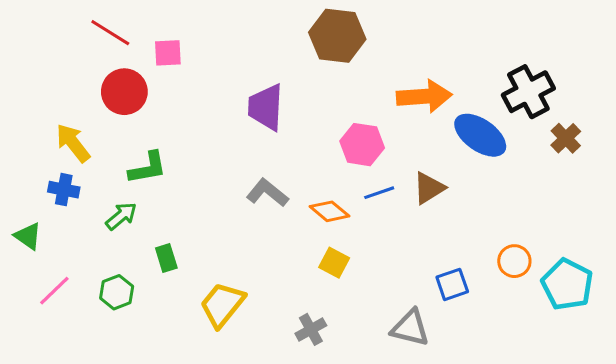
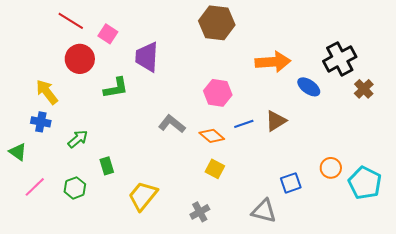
pink square: (168, 53) -> (108, 34), turned 36
purple trapezoid: (266, 107) -> (147, 57), moved
blue ellipse: (480, 135) -> (309, 87), size x0.7
pink hexagon: (362, 145) -> (218, 93), moved
green L-shape: (148, 168) -> (116, 88), moved

